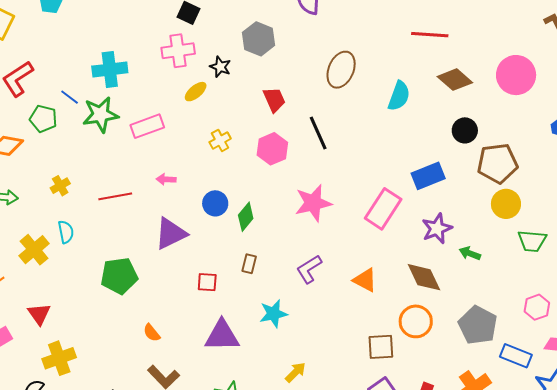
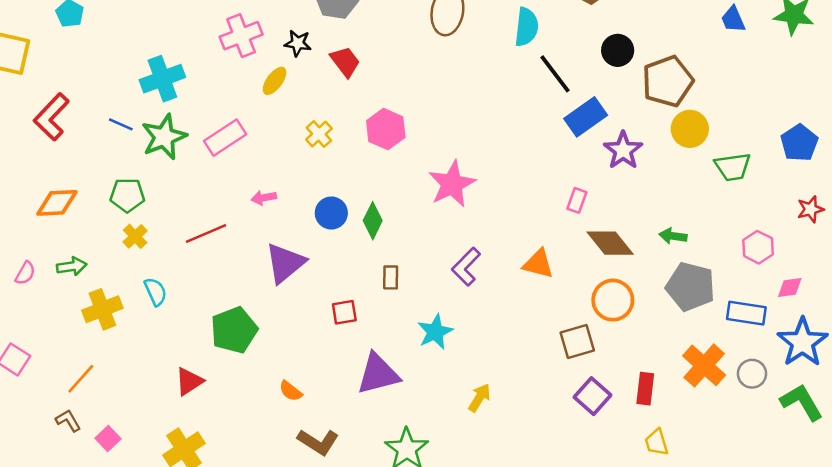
red trapezoid: (274, 100) -> (345, 62), moved
green pentagon: (43, 119) -> (127, 195), moved
black line: (318, 133) -> (555, 74), moved
pink rectangle: (383, 209) -> (577, 200), moved, size x0.5
purple star: (437, 229) -> (623, 150), moved
yellow cross: (34, 250) -> (102, 309), moved, turned 32
green arrow: (470, 253) -> (673, 236), moved
red triangle: (39, 314) -> (189, 381), moved, turned 45

